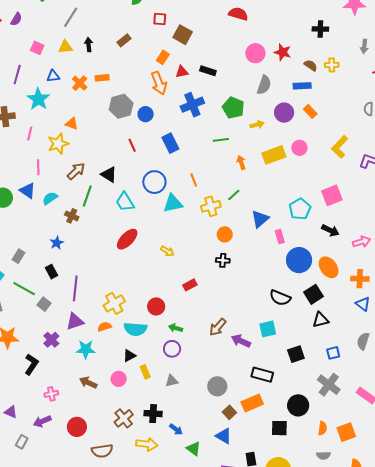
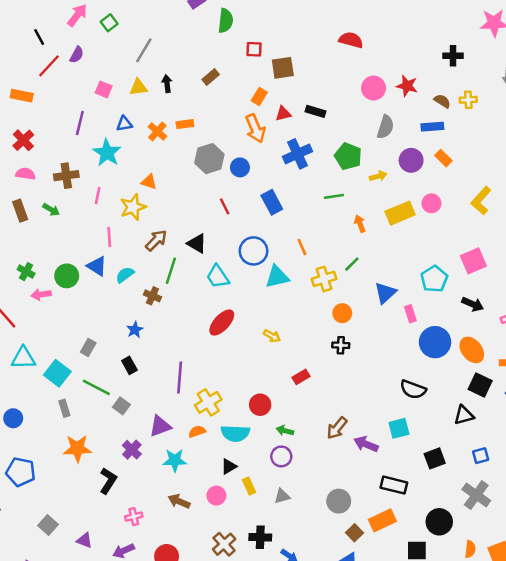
brown square: (183, 35) -> (283, 68), turned -36
purple line: (75, 288) -> (180, 378), moved
black square: (313, 294) -> (480, 385), moved, turned -30

